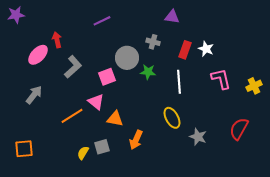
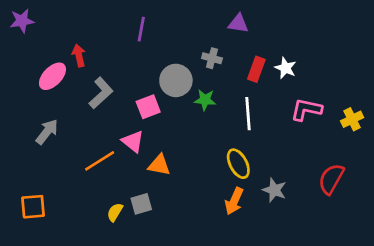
purple line: (102, 21) -> (141, 29), turned -54
pink L-shape: (221, 79) -> (306, 110), turned -65
orange arrow: (136, 140) -> (234, 201), moved

